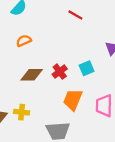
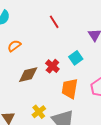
red line: (75, 15) -> (54, 22), moved, turned 40
yellow cross: (22, 112) -> (39, 112), moved, turned -32

